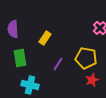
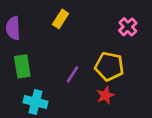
yellow rectangle: (45, 38) -> (61, 19), moved
red star: (92, 80) -> (105, 95), moved

